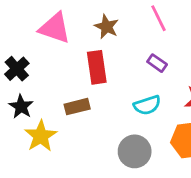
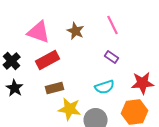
red rectangle: (97, 67) -> (48, 60), moved, turned 70
yellow star: (41, 136) -> (70, 109), moved, turned -30

